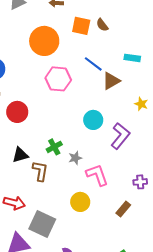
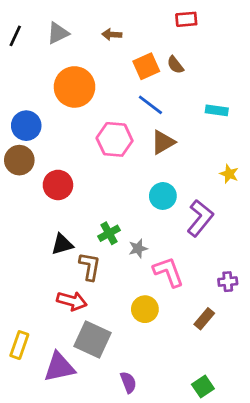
orange square: (81, 26) -> (146, 66), turned -36
orange circle: (44, 41) -> (75, 87), moved
blue line: (93, 64) -> (150, 105), moved
brown triangle: (111, 81) -> (163, 142), moved
red arrow: (14, 203) -> (72, 301), moved

